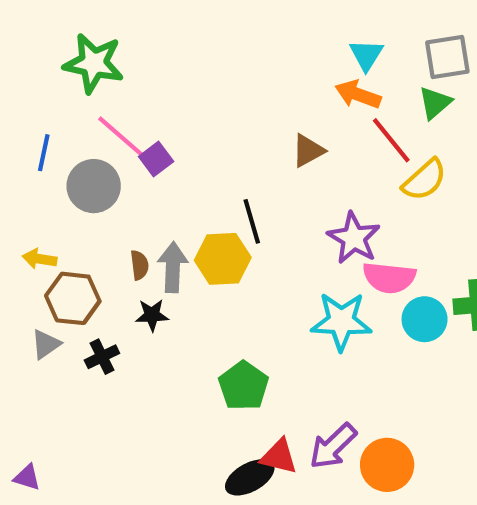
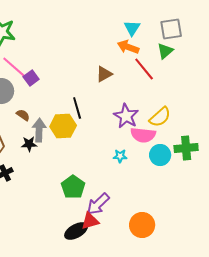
yellow semicircle: (425, 180) -> (160, 117), moved
brown semicircle: (139, 265) -> (23, 115), moved, turned -48
black star: (152, 315) -> (29, 144), moved
cyan star: (341, 321) -> (120, 156), size x0.5
purple arrow: (333, 446) -> (98, 204), moved
red triangle: (279, 457) -> (90, 221), turned -30

